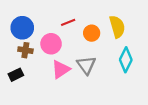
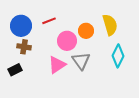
red line: (68, 22) -> (49, 21), moved
pink circle: (51, 44) -> (67, 41), moved

